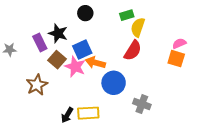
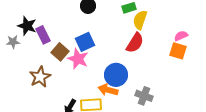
black star: (58, 33) -> (27, 26), moved
orange arrow: (95, 63) -> (108, 90), moved

